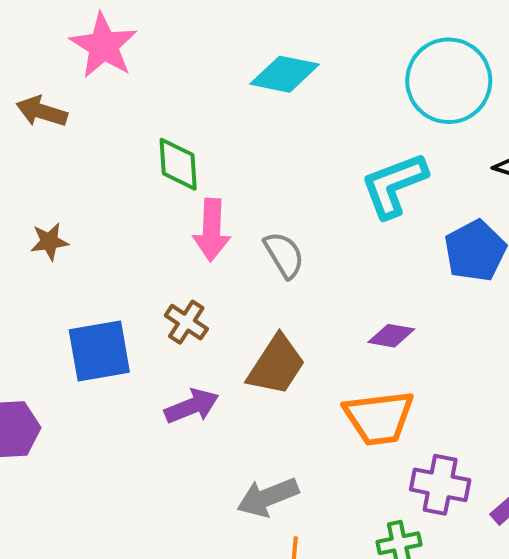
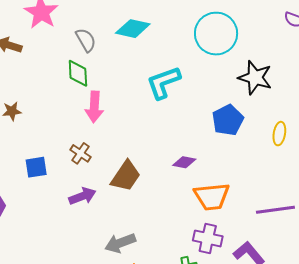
cyan L-shape: (394, 185) -> (163, 83), moved
gray semicircle: (284, 255) -> (86, 40), moved
blue square: (99, 351) -> (36, 167), size x0.7
orange trapezoid: (379, 418) -> (212, 197), moved

